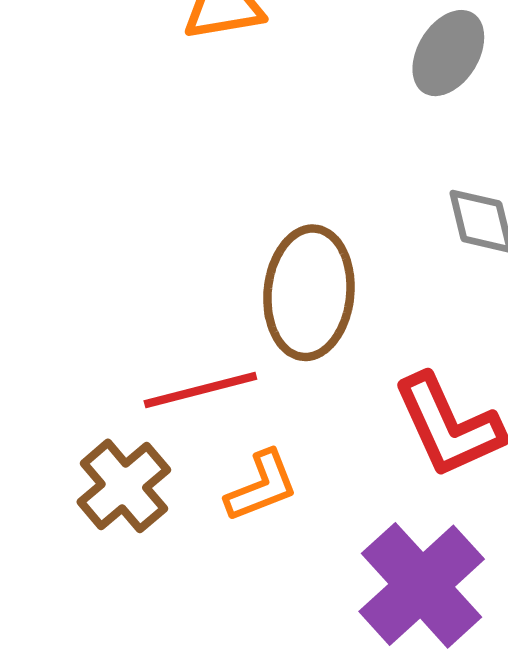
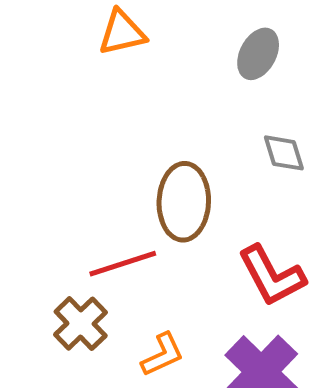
orange L-shape: (262, 486) -> (163, 355), moved

